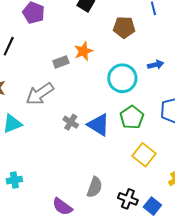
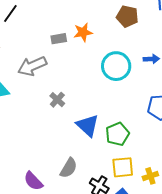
green pentagon: (132, 117) -> (117, 134), moved
blue triangle: (99, 125) -> (88, 125), moved
yellow square: (144, 155) -> (123, 167), moved, turned 35

